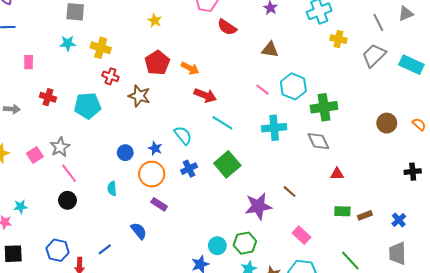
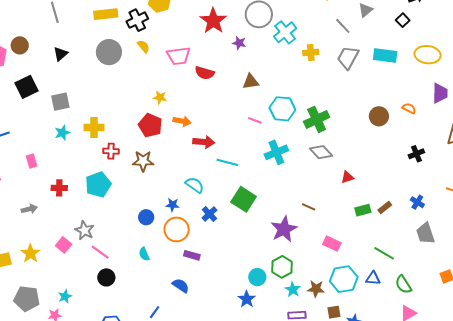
yellow star: (155, 21) -> (160, 97), moved

